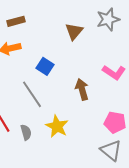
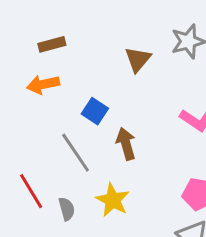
brown arrow: (82, 89) -> (126, 144), moved

